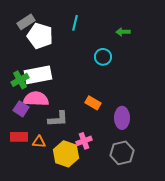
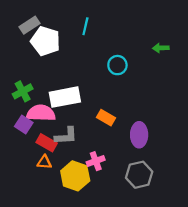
green arrow: (123, 32) -> (161, 48), moved
white rectangle: (38, 75) -> (65, 97), moved
red rectangle: (19, 137) -> (47, 143), moved, turned 30

